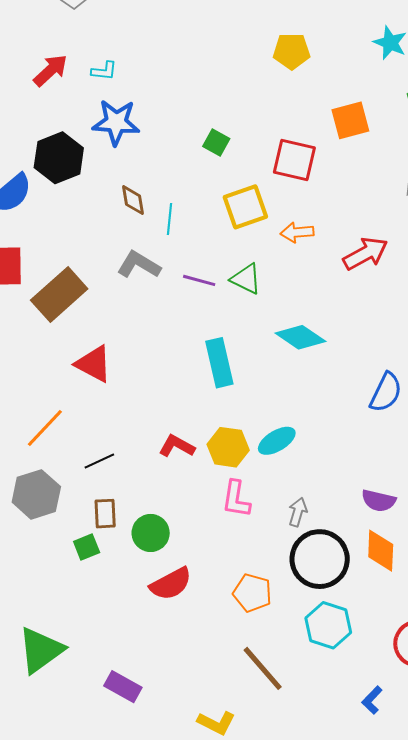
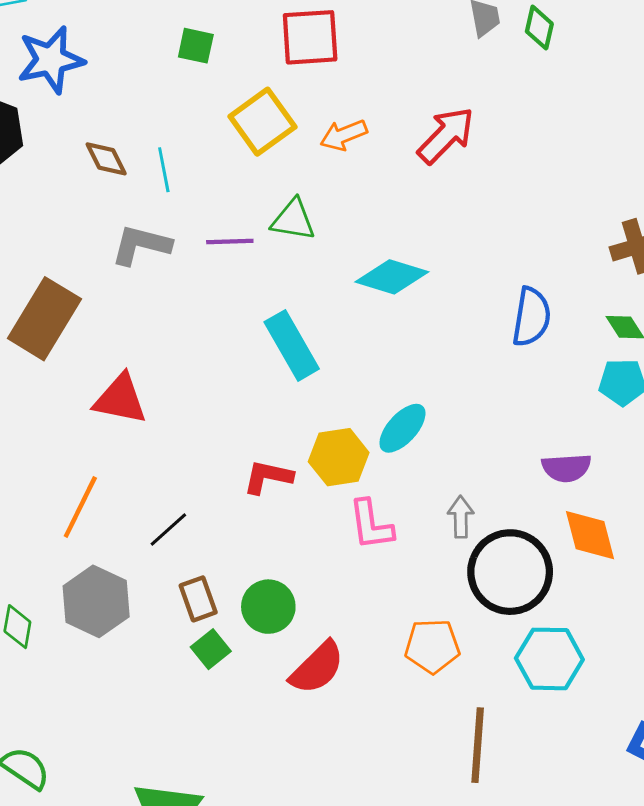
green square: (87, 547) -> (211, 649), moved
brown line: (263, 668) -> (478, 745), turned 62

